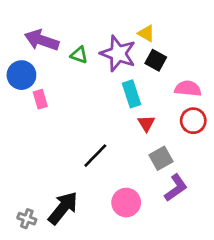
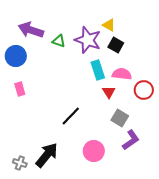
pink semicircle: (188, 88) -> (122, 74), moved
pink rectangle: (40, 99) -> (20, 89), moved
gray square: (161, 158) -> (120, 118), turned -30

